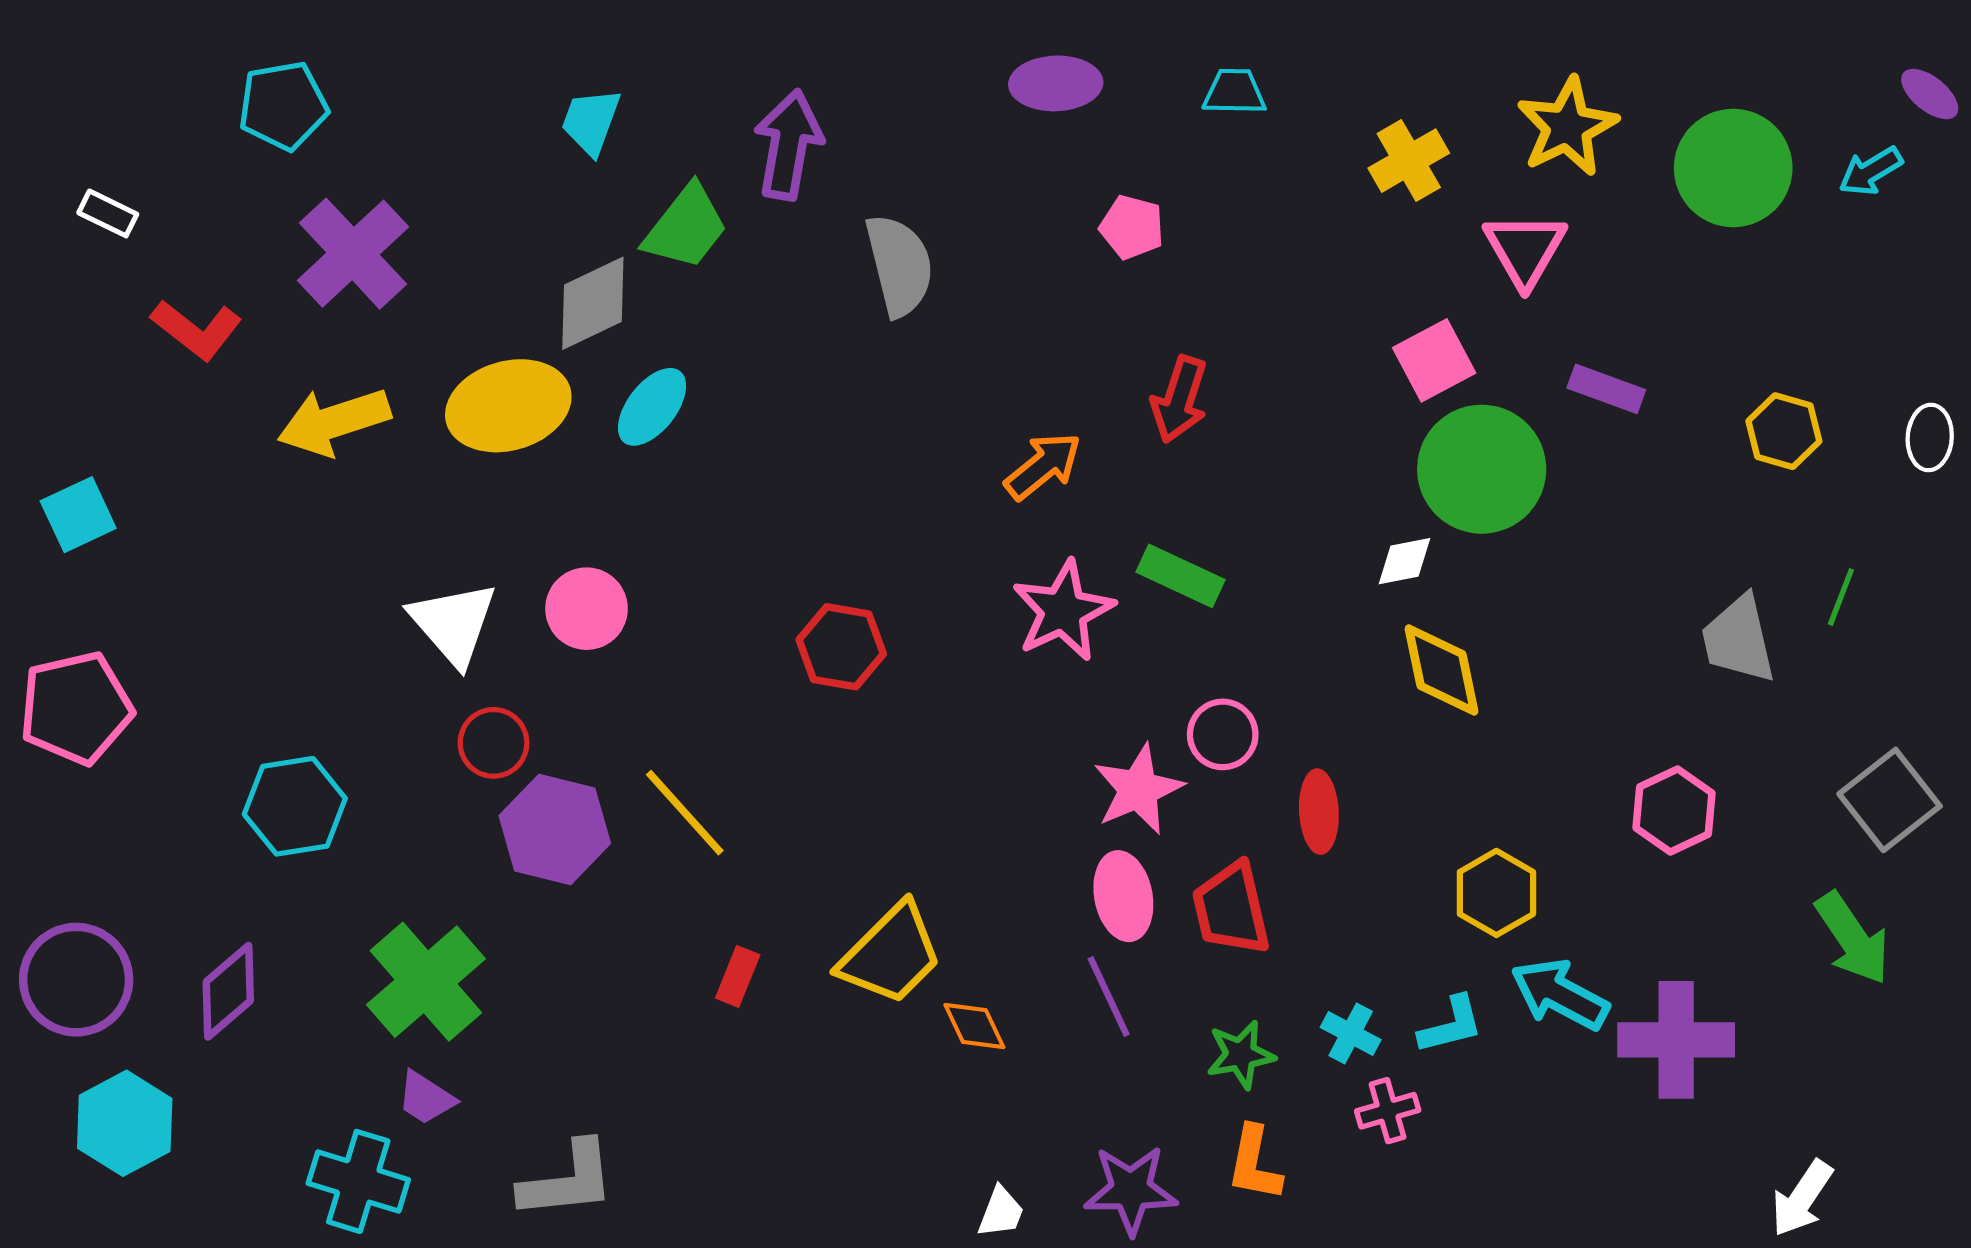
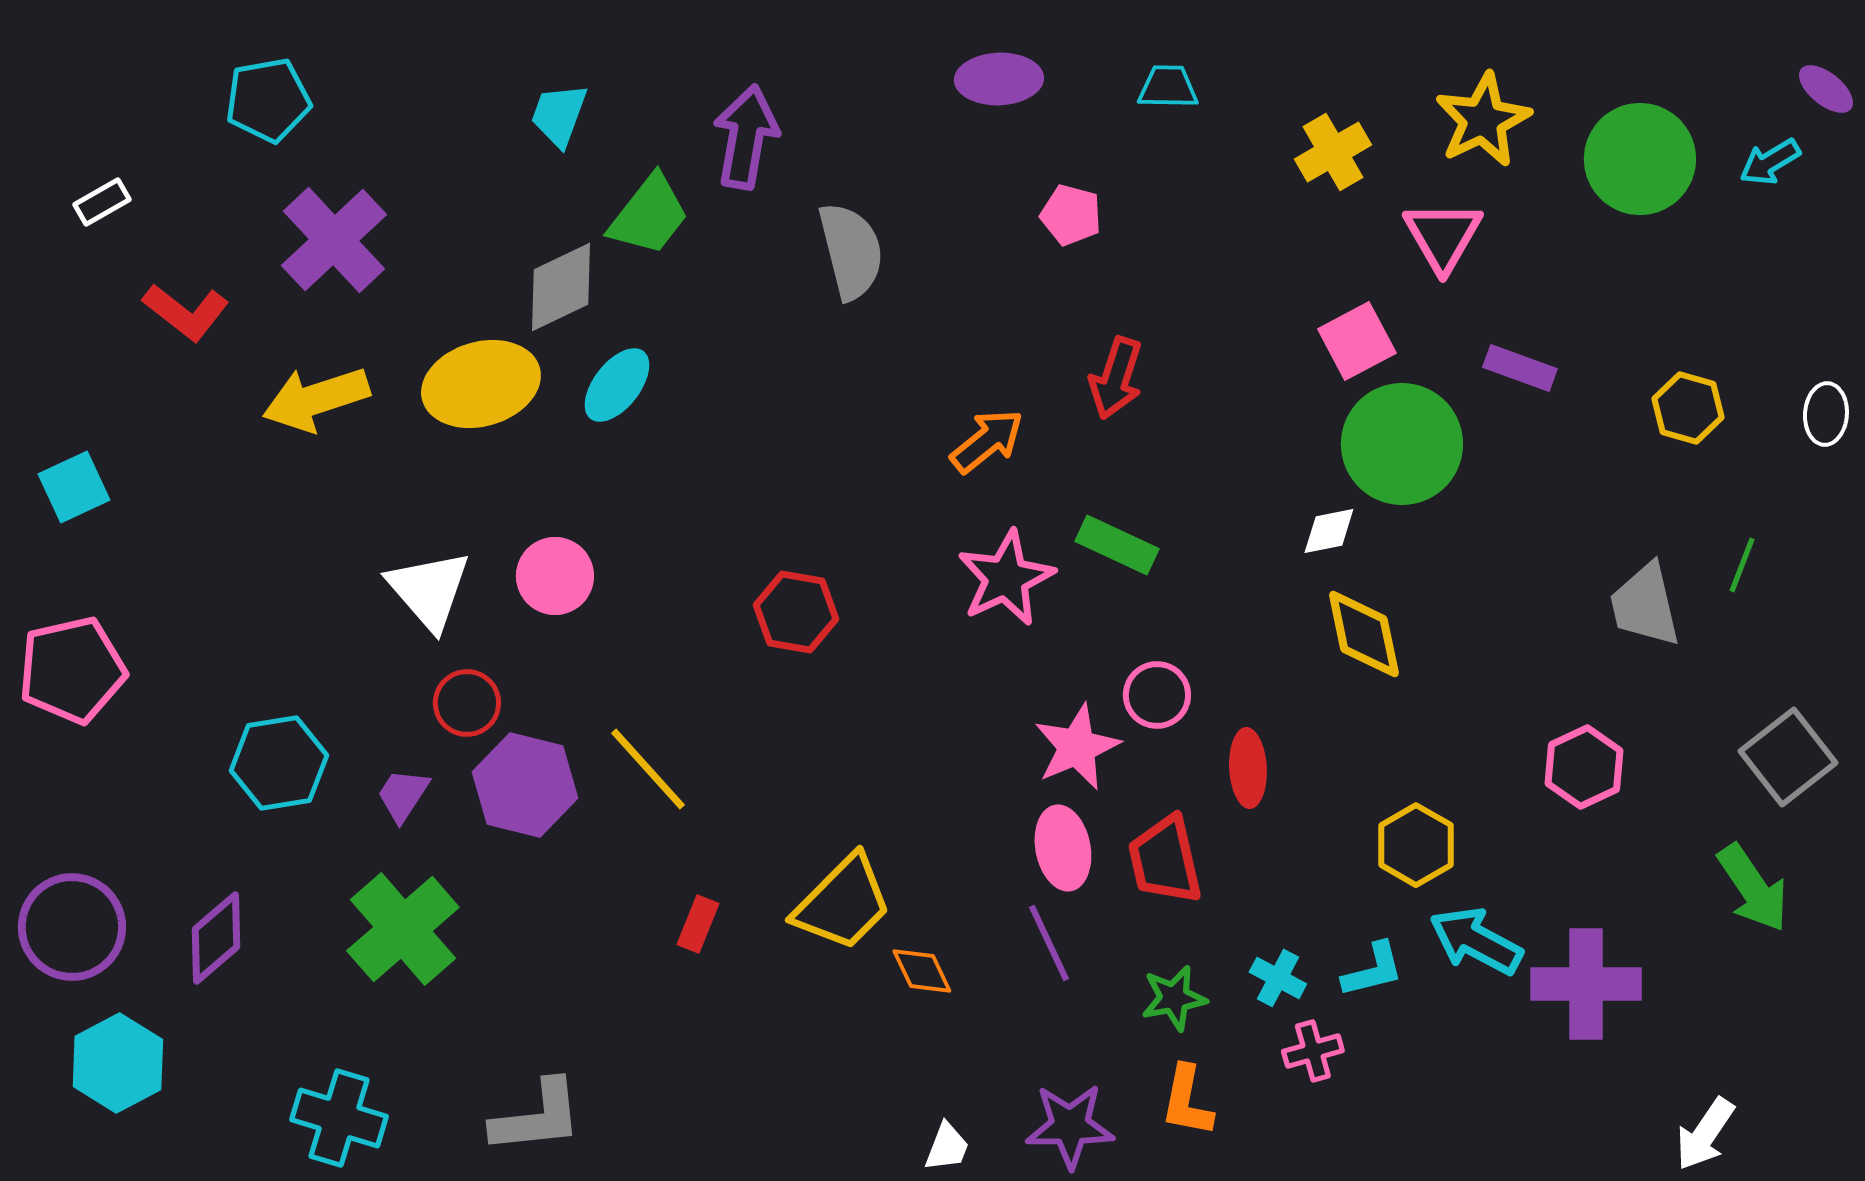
white rectangle: (108, 213) -> (102, 202), turned -56
purple trapezoid: (426, 1098) -> (403, 795), moved, turned 90

